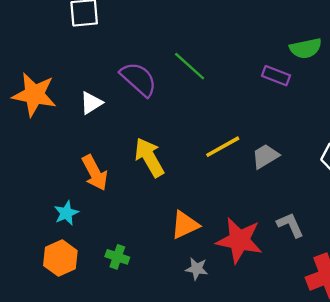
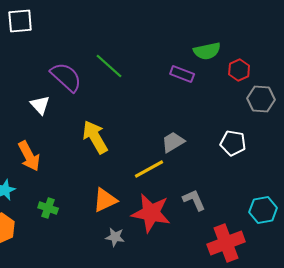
white triangle: (91, 103) -> (40, 105), moved, turned -40
yellow line: (223, 147) -> (149, 169), moved
yellow arrow: (149, 157) -> (95, 137), moved
green cross: (117, 257) -> (48, 208), moved

